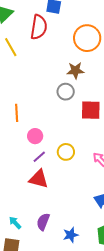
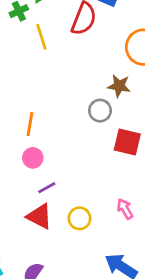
pink circle: (35, 136) -> (33, 158), moved
yellow circle: (66, 152) -> (80, 218), moved

